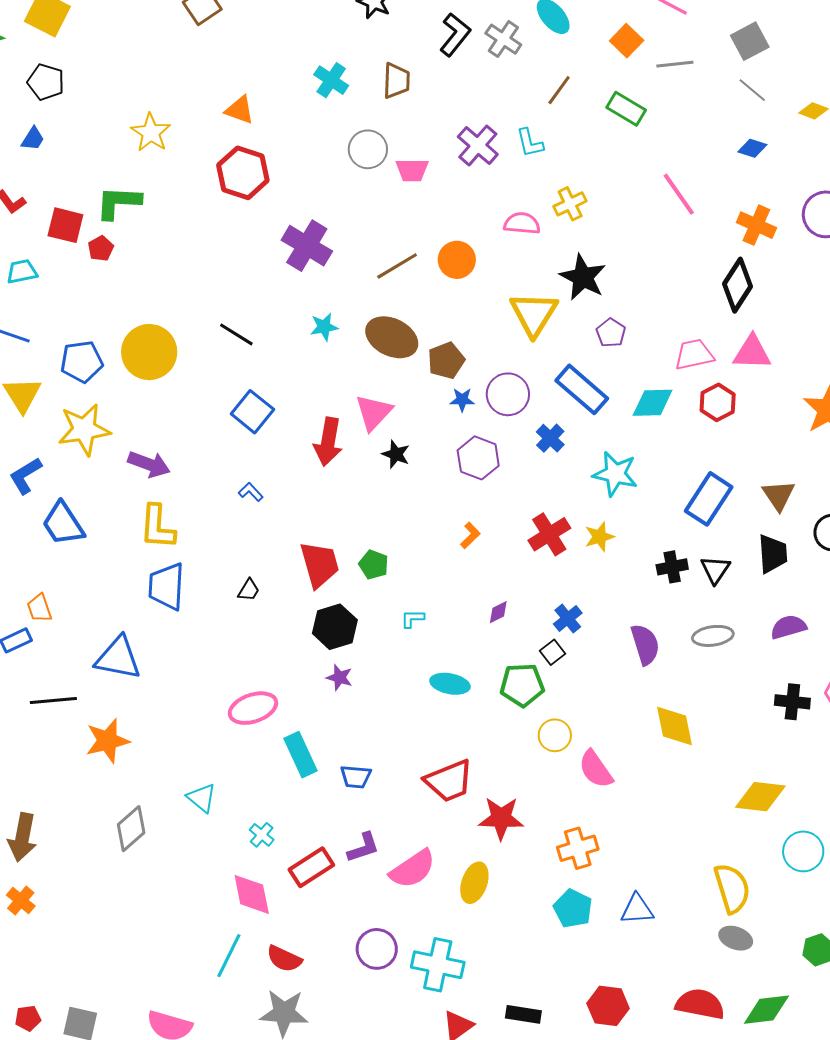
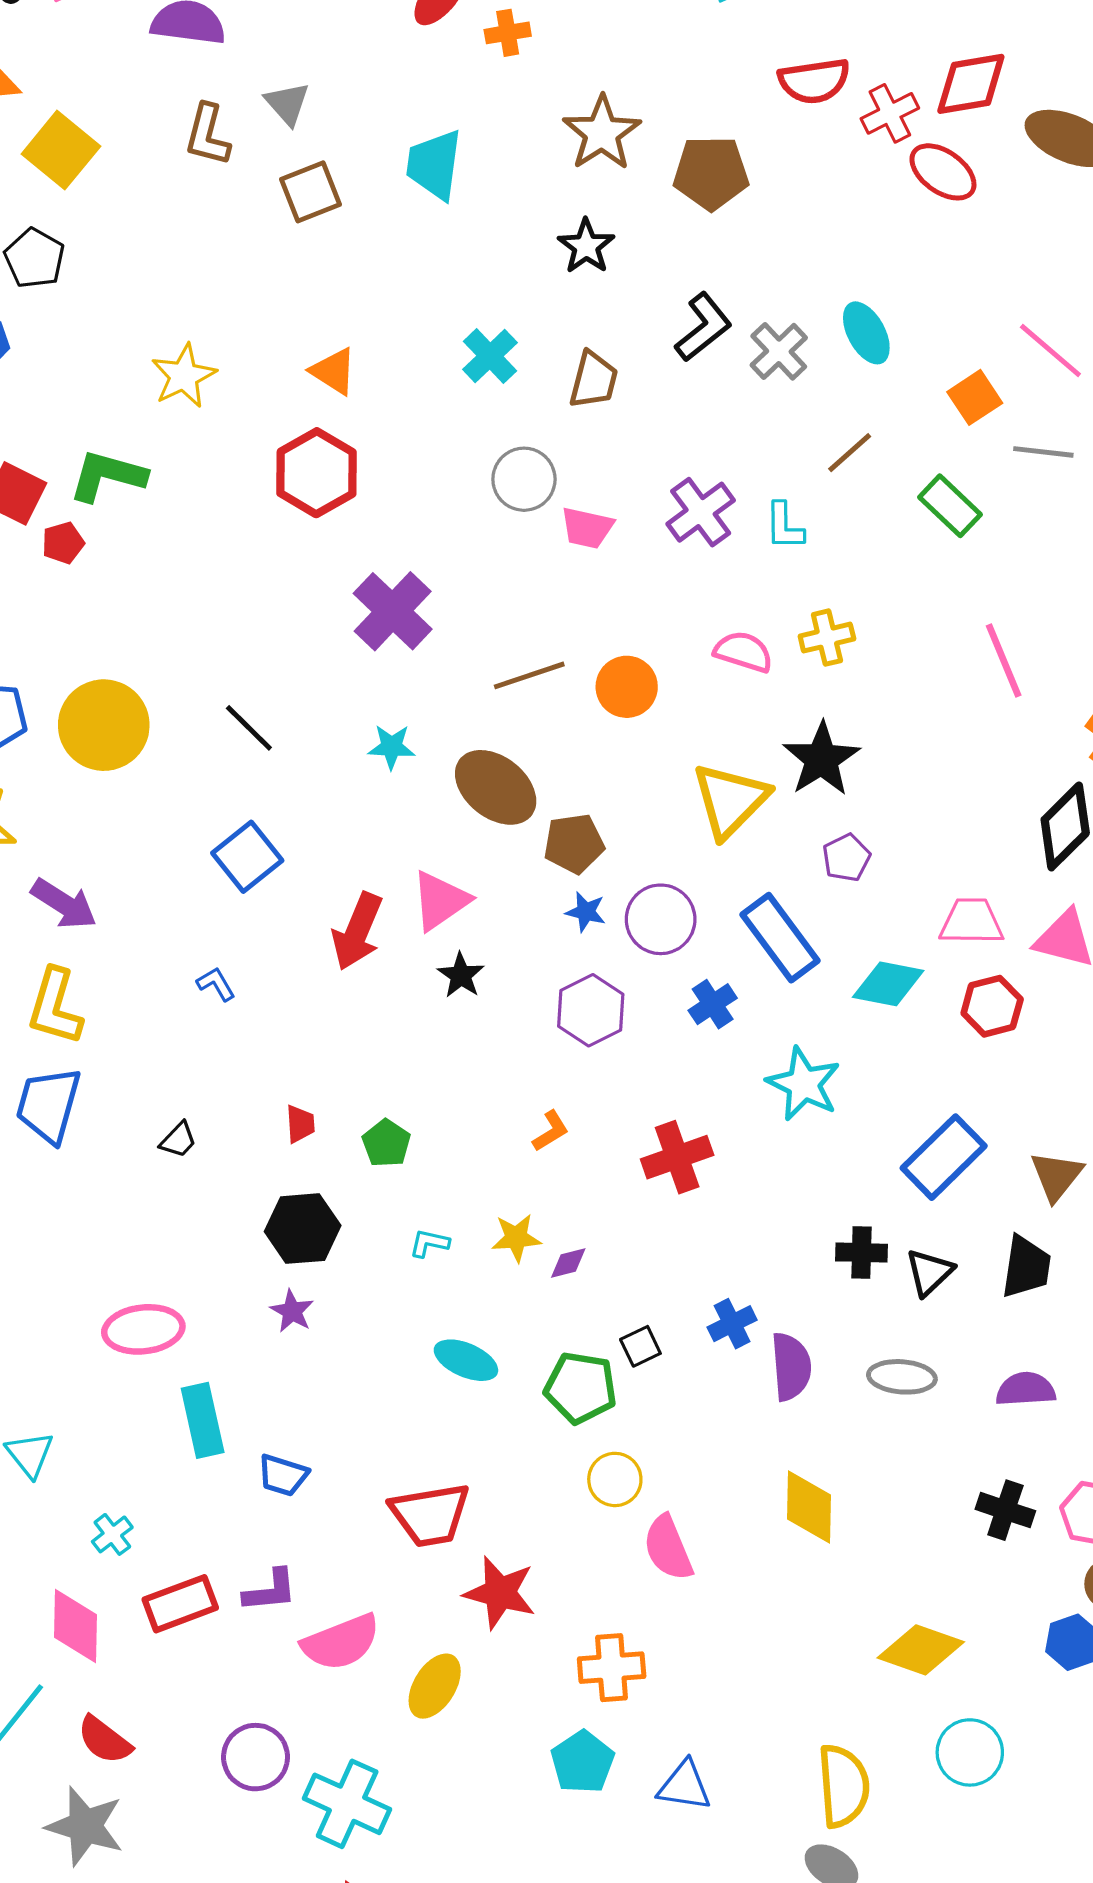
yellow star: (599, 537) -> (516, 1238), moved
red trapezoid: (320, 564) -> (300, 1124), size x0.5
blue cross: (568, 618) -> (732, 1324), moved

